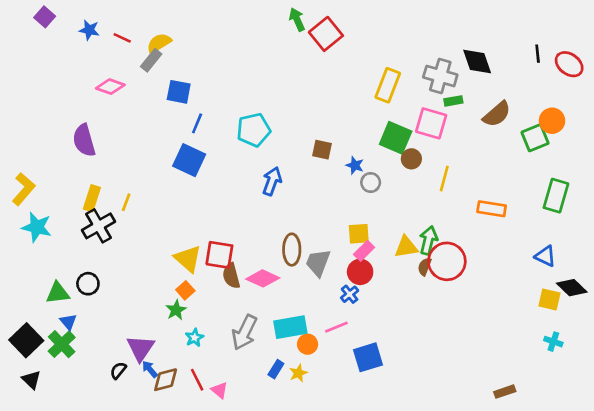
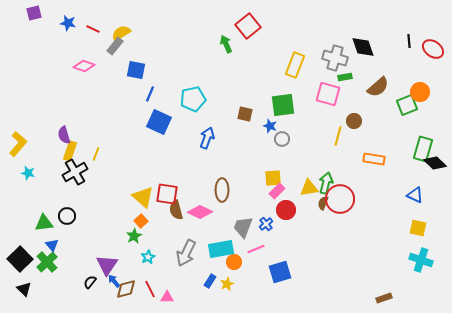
purple square: (45, 17) -> (34, 13), turned 35
green arrow: (297, 19) -> (226, 44), moved
green square: (396, 138) -> (283, 105), moved, turned -30
purple semicircle: (84, 140) -> (64, 135), moved, size x0.7
brown circle: (411, 159) -> (354, 121), moved
blue square: (189, 160) -> (159, 122), moved
cyan star: (37, 227) -> (28, 173), size x0.6
gray trapezoid: (318, 263) -> (243, 227), moved
red circle: (360, 272) -> (286, 210), moved
black diamond: (572, 288) -> (435, 163), moved
cyan cross: (553, 342) -> (421, 260), size x1.6
pink triangle: (219, 390) -> (167, 297), turned -40

